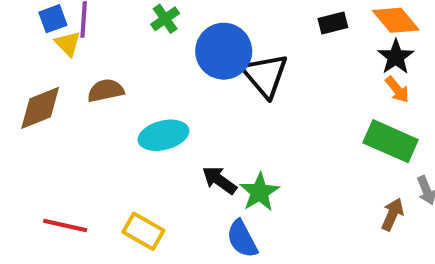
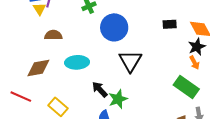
black triangle: (265, 75) -> (130, 61), moved
brown diamond: (40, 108) -> (38, 68), moved

